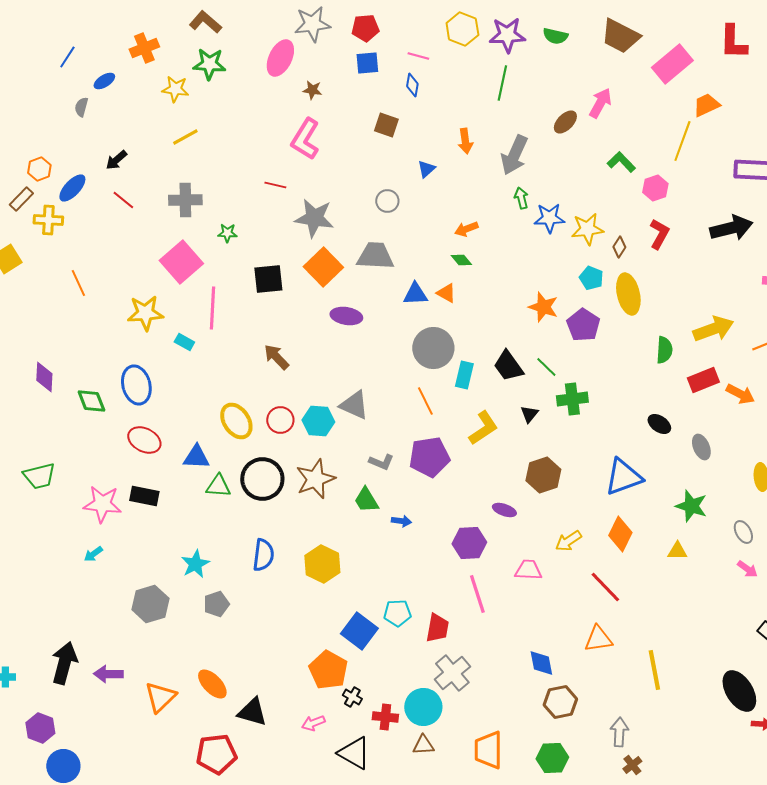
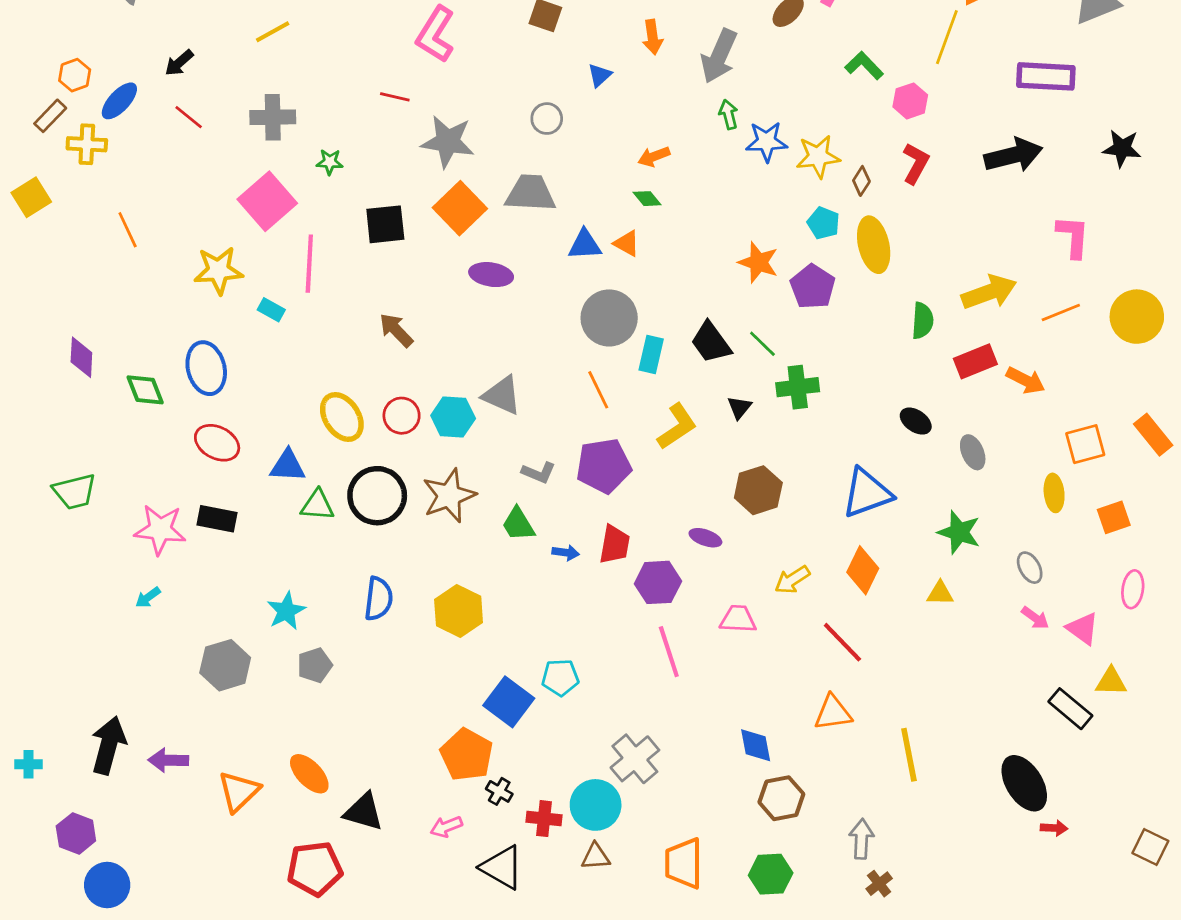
red trapezoid: (437, 628) -> (615, 545), moved

